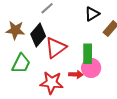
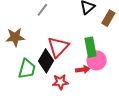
black diamond: (38, 35) -> (46, 61), moved
red star: (52, 83) -> (60, 82), size x0.7

